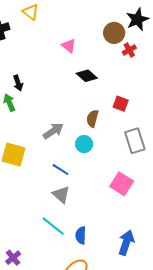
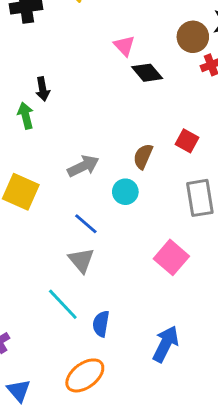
black diamond: (87, 76) -> (147, 73), moved

